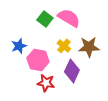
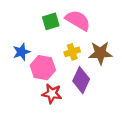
green square: (45, 19) -> (51, 21), turned 35
yellow cross: (64, 46) -> (72, 52), turned 32

